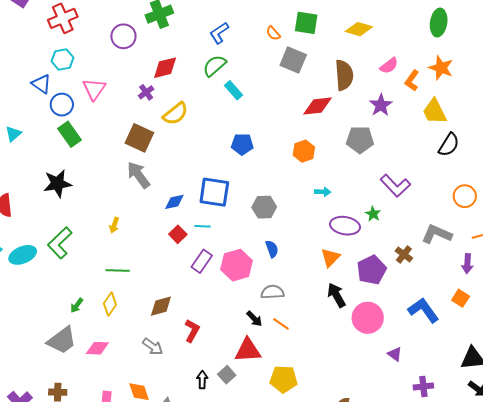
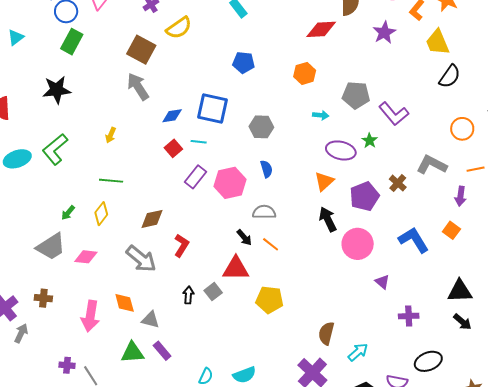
green rectangle: (69, 134) -> (72, 42), turned 60
gray pentagon: (360, 140) -> (356, 95), moved
gray arrow: (153, 347) -> (141, 259), size x1.5

